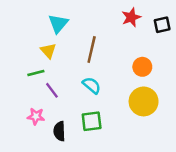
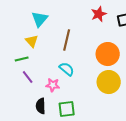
orange circle: (142, 67) -> (108, 54), size x1.5
purple line: (52, 90) -> (28, 77), moved
pink star: (36, 116) -> (53, 85), moved
green square: (92, 121) -> (67, 109), moved

